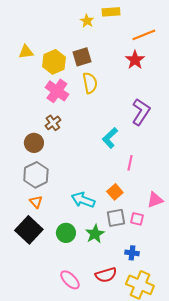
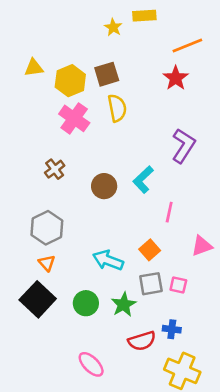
brown cross: (53, 123) -> (55, 169), moved
brown circle: (34, 143) -> (104, 186), moved
pink triangle: (155, 200) -> (202, 246), moved
red semicircle: (106, 275) -> (142, 341), moved

